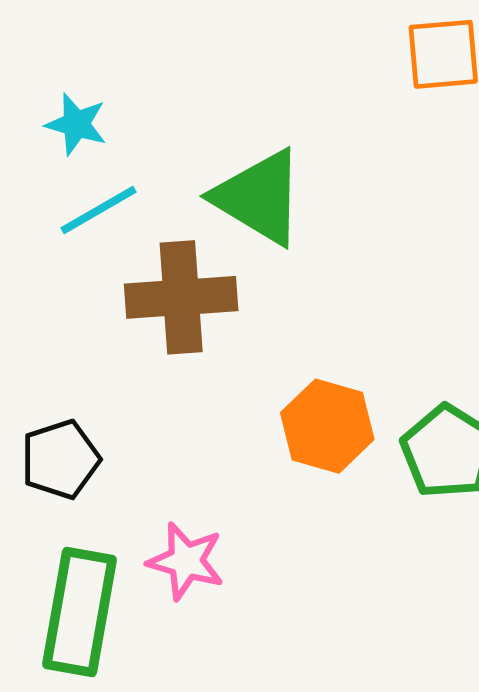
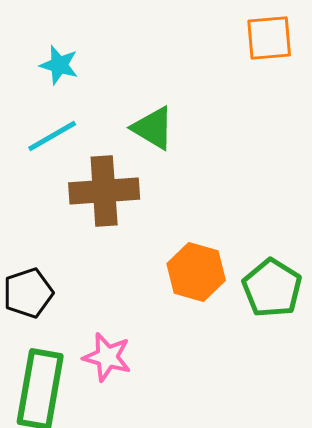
cyan star: (76, 124) -> (59, 65), moved
green triangle: (259, 197) -> (153, 128), size x0.7

